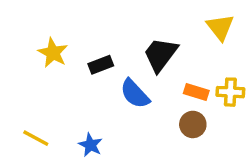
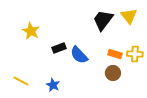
black trapezoid: (160, 54) -> (103, 20), moved
black rectangle: (101, 65) -> (59, 48), moved

